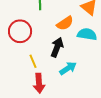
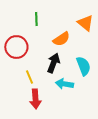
cyan semicircle: (87, 34) -> (83, 66), moved, turned 60
cyan arrow: (68, 68) -> (64, 84), turned -138

